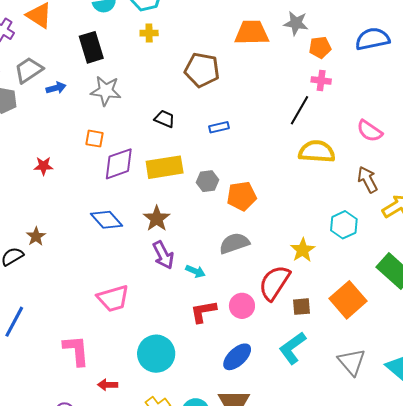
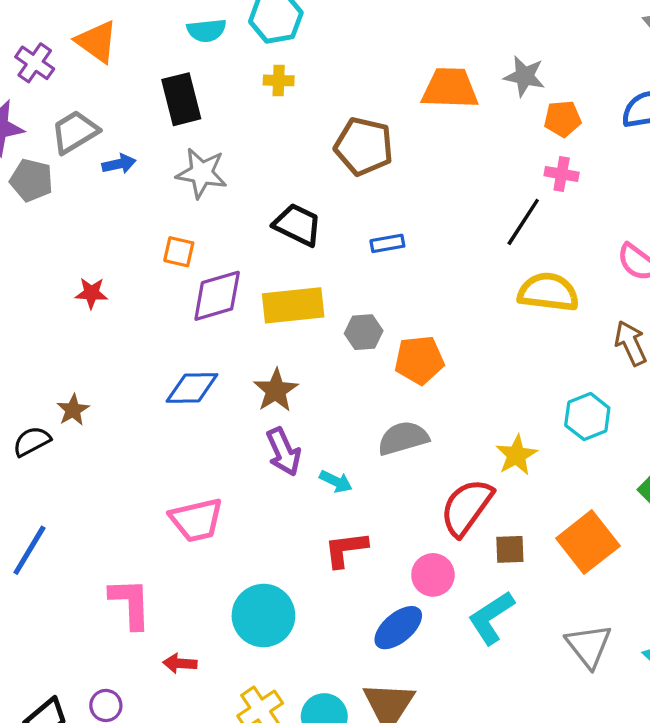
black trapezoid: (165, 119) -> (297, 225), size x1.4
blue diamond: (106, 220) -> (192, 388), turned -52
pink circle: (242, 306) -> (433, 575), moved

